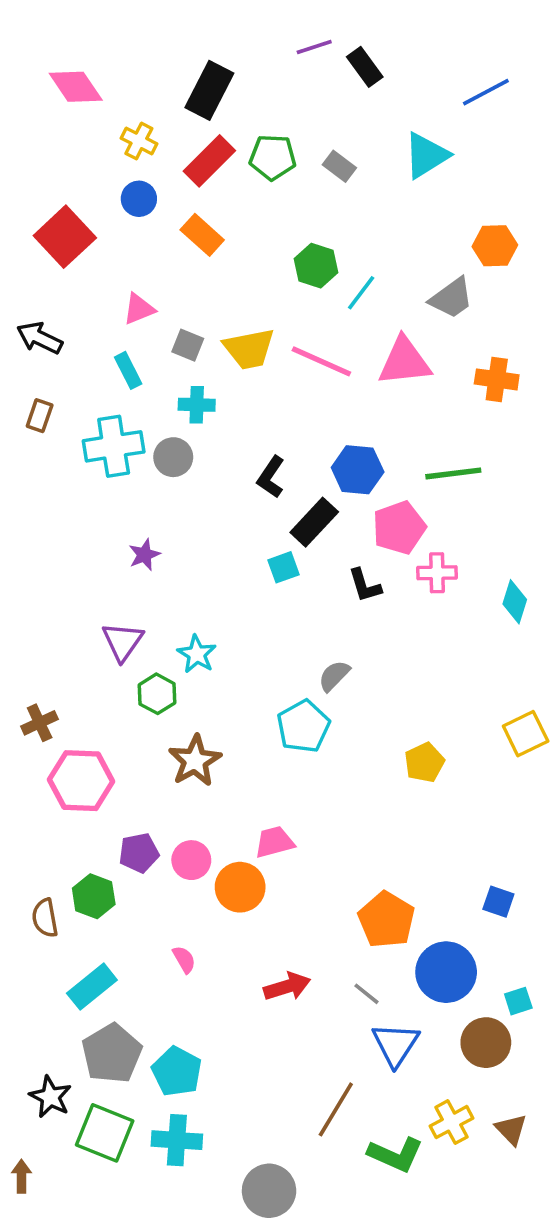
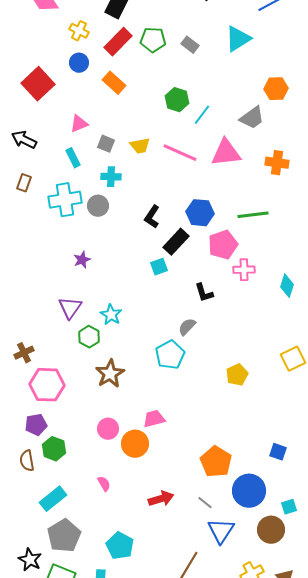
yellow trapezoid: (249, 349) -> (140, 146), size x0.7
black L-shape: (365, 585) -> (204, 293), moved
purple pentagon: (139, 853) -> (36, 425), moved
cyan pentagon: (177, 1071) -> (120, 546), moved

